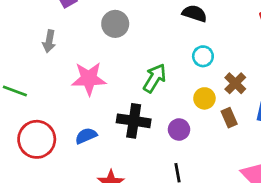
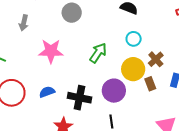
yellow circle: (204, 98) -> (133, 69), size x1.5
black cross: (134, 121) -> (79, 98), moved
purple circle: (179, 129) -> (114, 91), size x1.5

